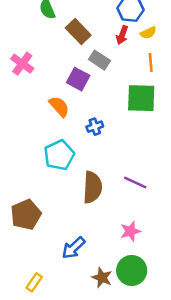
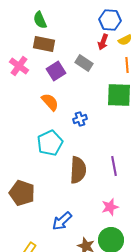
brown rectangle: (78, 32) -> (44, 44), moved, turned -35
purple square: (78, 79) -> (56, 71), moved, turned 30
purple line: (135, 183) -> (114, 166), turned 54
brown pentagon: (26, 215) -> (22, 193), turned -30

